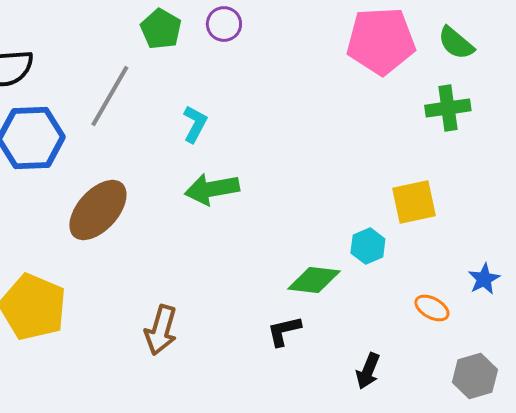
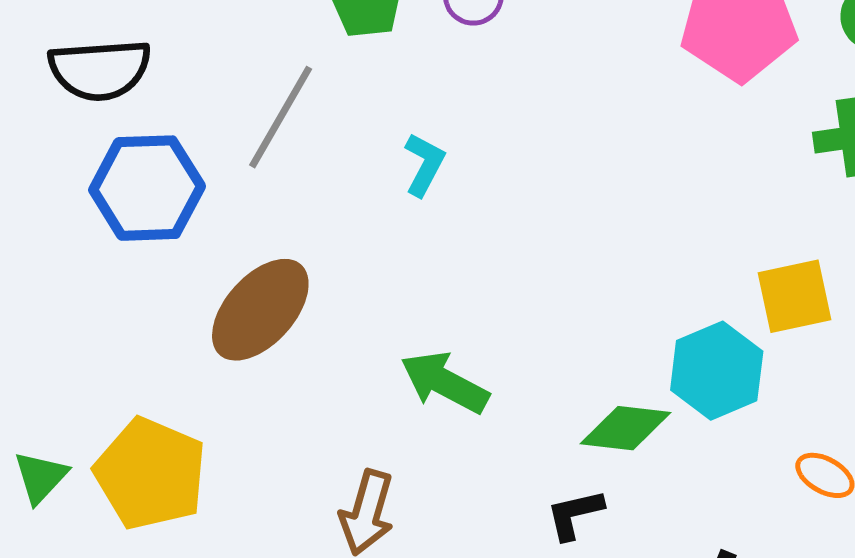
green arrow: (212, 189) -> (445, 382), moved, turned 38
cyan hexagon: (368, 246) -> (717, 371), size x1.6

